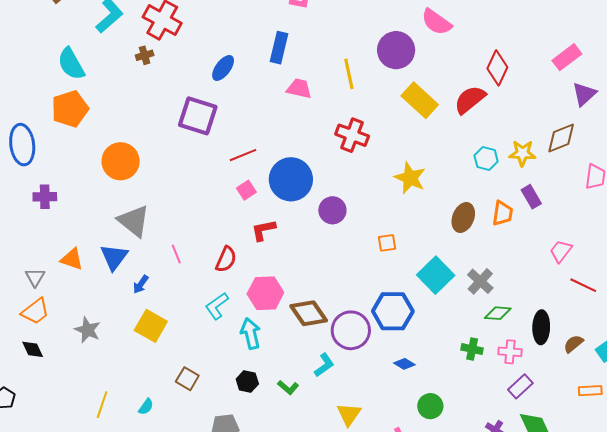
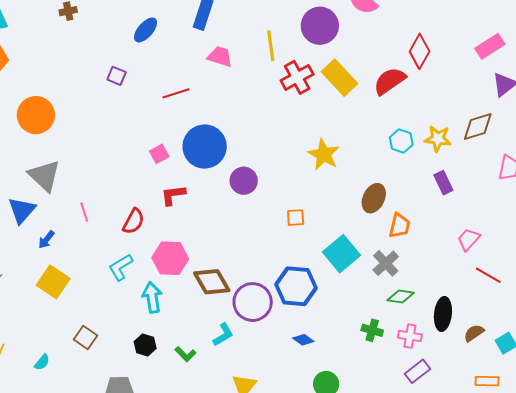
purple square: (198, 116) -> (117, 76), size x0.5
red cross: (352, 135) -> (297, 77), moved, turned 36
red line: (243, 155) -> (176, 93), moved
orange trapezoid: (503, 213) -> (400, 226), moved

